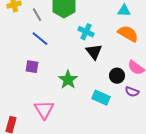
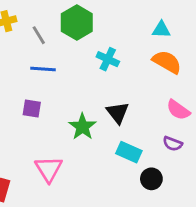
blue line: (40, 39) -> (43, 69), turned -36
black triangle: (94, 52) -> (118, 113), moved
black circle: (117, 76) -> (151, 179), moved

